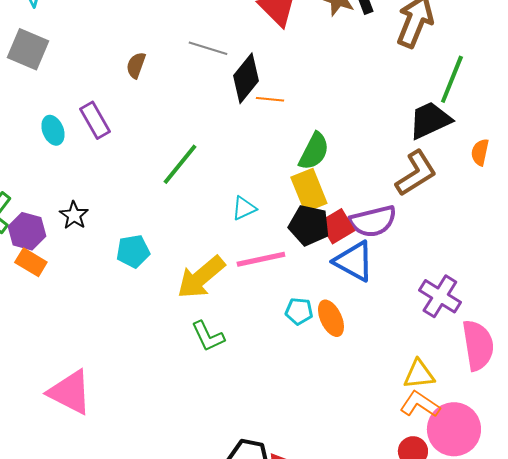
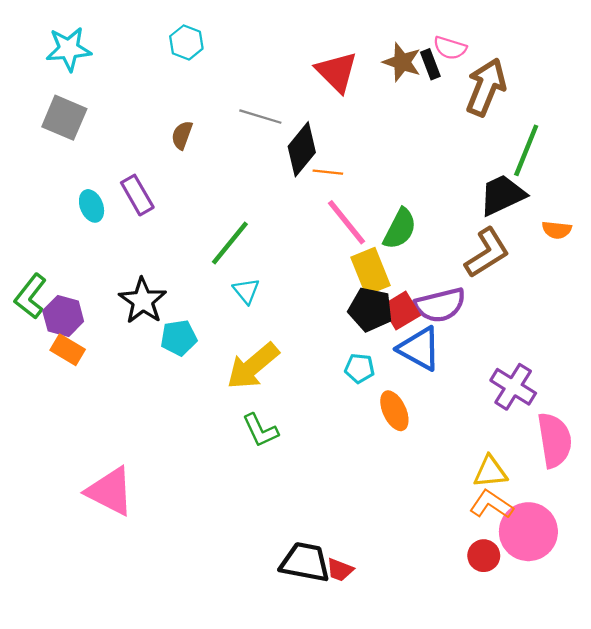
green semicircle: (314, 151) -> (400, 229), moved
orange semicircle: (480, 152) -> (557, 230), turned -96
cyan triangle: (244, 208) -> (246, 291), moved, turned -44
black star: (74, 215) -> (143, 301), moved, size x1.5
pink line: (261, 259) -> (346, 222), moved, turned 63
cyan pentagon: (299, 311) -> (360, 368), moved

